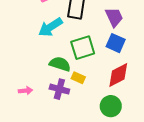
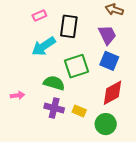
yellow rectangle: (78, 78) -> (79, 111), moved
pink arrow: (25, 91) -> (18, 95), moved

